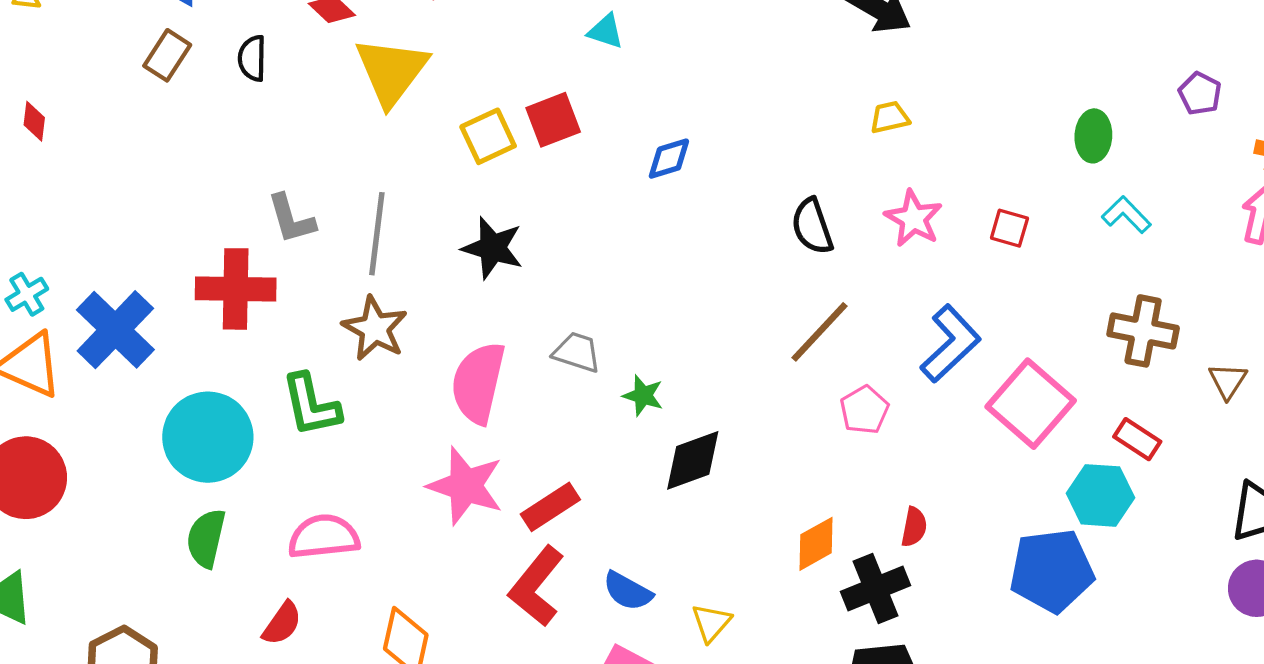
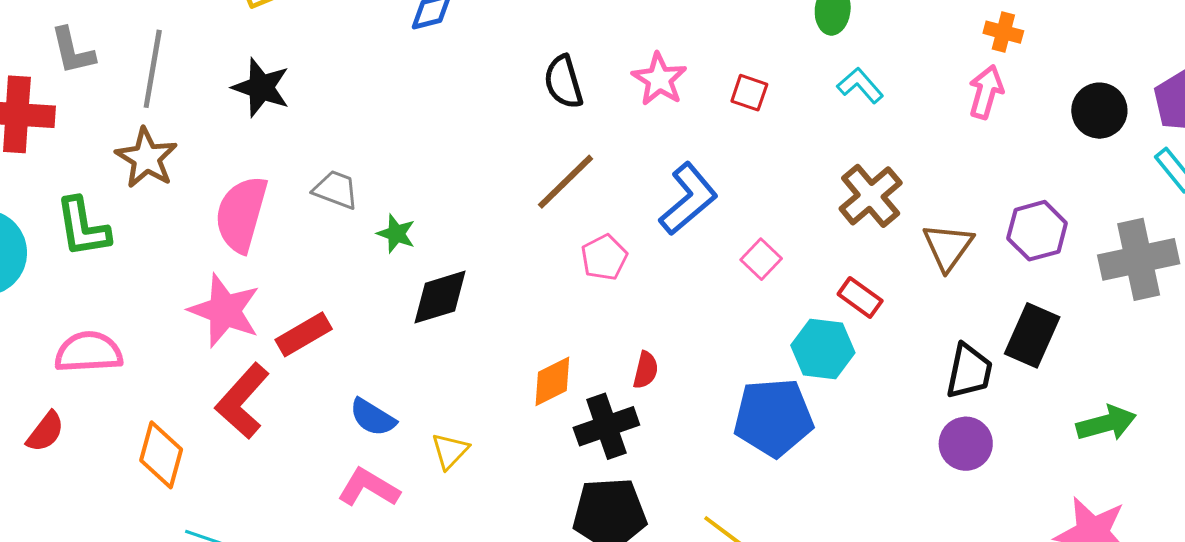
brown cross: (1143, 331) -> (871, 196), turned 36
brown triangle: (1228, 381) -> (948, 247), size x1.4
pink square: (1031, 404) -> (761, 259), size x0.5
red L-shape: (536, 586) -> (242, 401), moved

